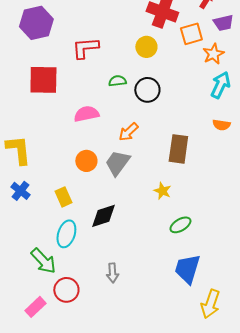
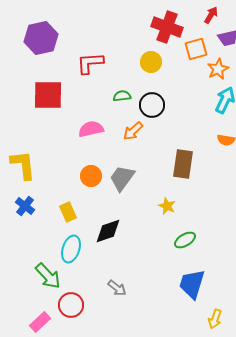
orange arrow: (128, 132) -> (133, 131), moved
gray arrow: (112, 273) -> (117, 288), turned -48
yellow arrow: (210, 304) -> (215, 319), size x0.7

